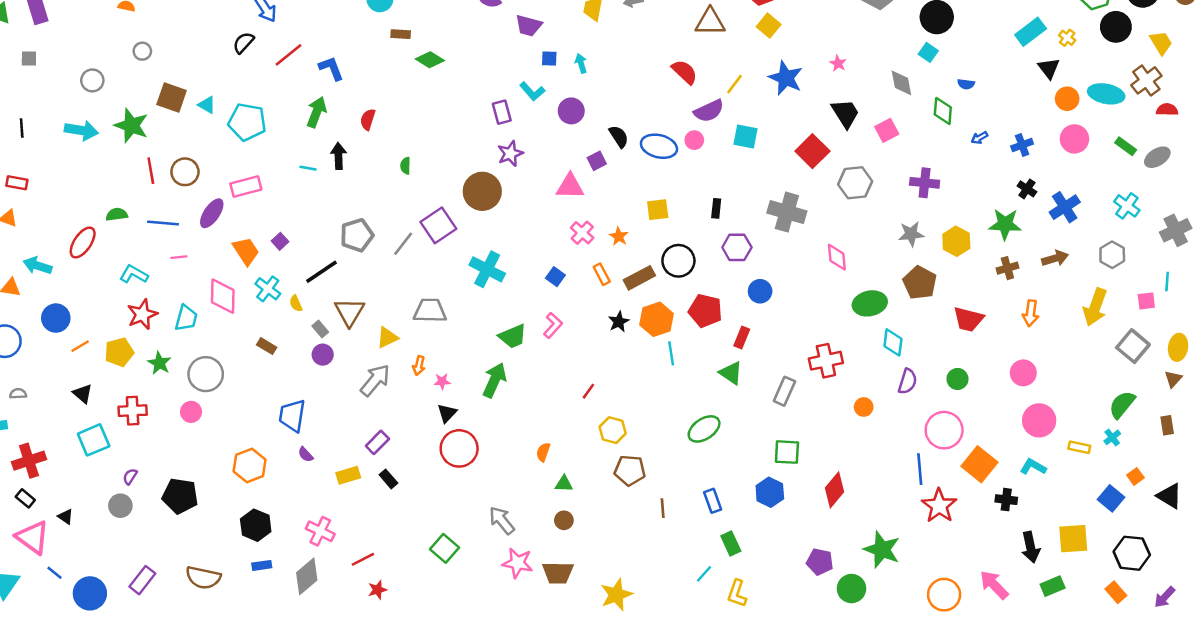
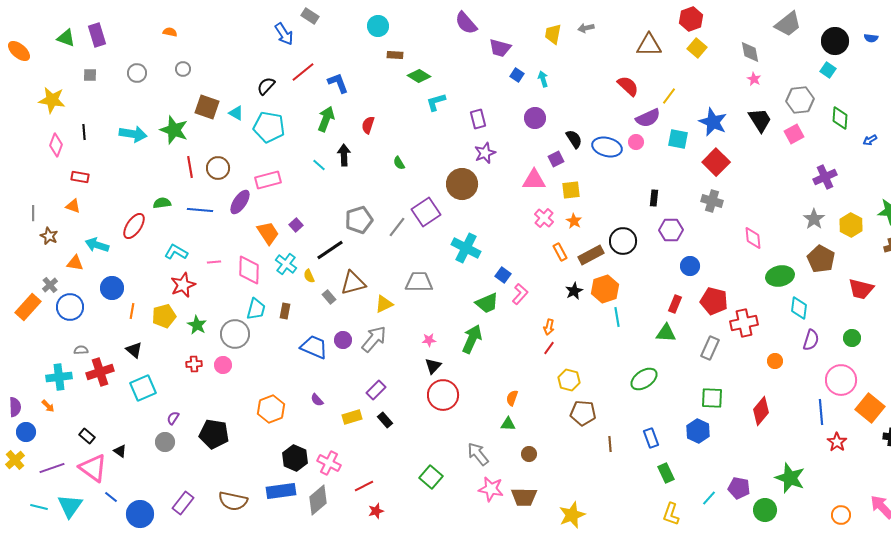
black semicircle: (243, 43) -> (266, 86), moved
blue square: (549, 59) -> (517, 75), turned 32
blue star: (786, 78) -> (713, 122), moved
gray circle: (92, 80) -> (137, 73), moved
gray diamond: (901, 83) -> (750, 52), moved
blue semicircle: (966, 84) -> (871, 38), moved
cyan L-shape: (532, 91) -> (436, 102), moved, turned 115
red square: (812, 151) -> (716, 162), moved
green semicircle: (406, 166) -> (399, 163), turned -32
cyan line: (308, 168) -> (319, 165), turned 32
gray hexagon: (855, 183) -> (800, 100), moved
purple cross: (925, 183) -> (825, 177), turned -30
yellow square: (658, 210) -> (571, 190), moved
gray cross: (787, 212) -> (712, 201), size x0.7
gray star: (911, 234) -> (814, 219), turned -30
pink line: (179, 257) -> (214, 262), moved
blue square: (555, 277) -> (503, 275), moved
red pentagon: (705, 311) -> (714, 301), moved
brown triangle: (349, 312) -> (353, 283), turned 44
cyan trapezoid: (186, 318) -> (256, 309), moved
orange line: (80, 346) -> (132, 311), turned -49
brown rectangle: (267, 346) -> (285, 311), turned 70
purple circle: (323, 355) -> (343, 340), moved
orange arrow: (419, 366) -> (549, 327), moved
green triangle: (731, 373) -> (666, 333), turned -30
red cross: (133, 411) -> (194, 364), moved, size x0.7
blue trapezoid: (292, 416) -> (314, 347), moved, turned 104
red cross: (29, 461) -> (100, 372), moved
green triangle: (564, 484) -> (508, 424), moved
red diamond: (834, 490) -> (761, 411), moved
red star: (939, 506) -> (837, 442), size x0.7
black hexagon: (256, 525) -> (295, 458), moved
blue rectangle: (262, 565) -> (281, 491), size x1.8
cyan line: (704, 574) -> (709, 498), moved
orange circle: (944, 595) -> (841, 515), size x0.7

